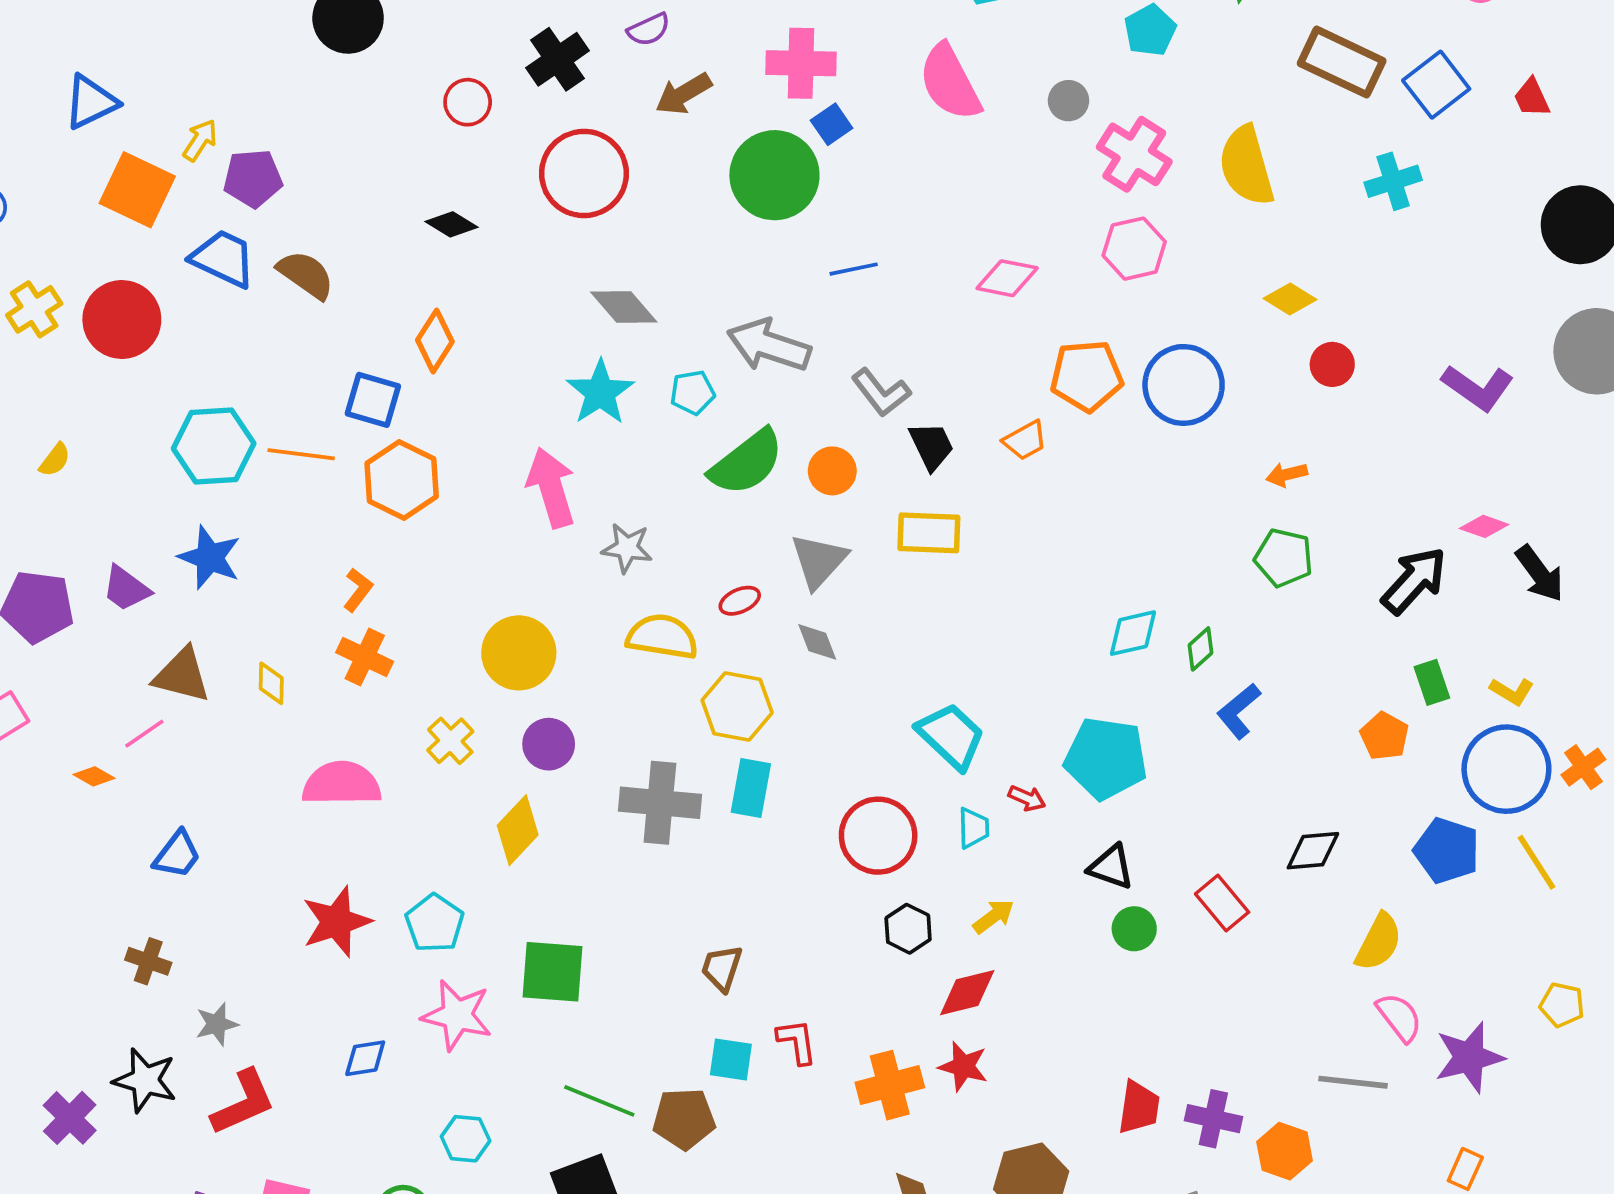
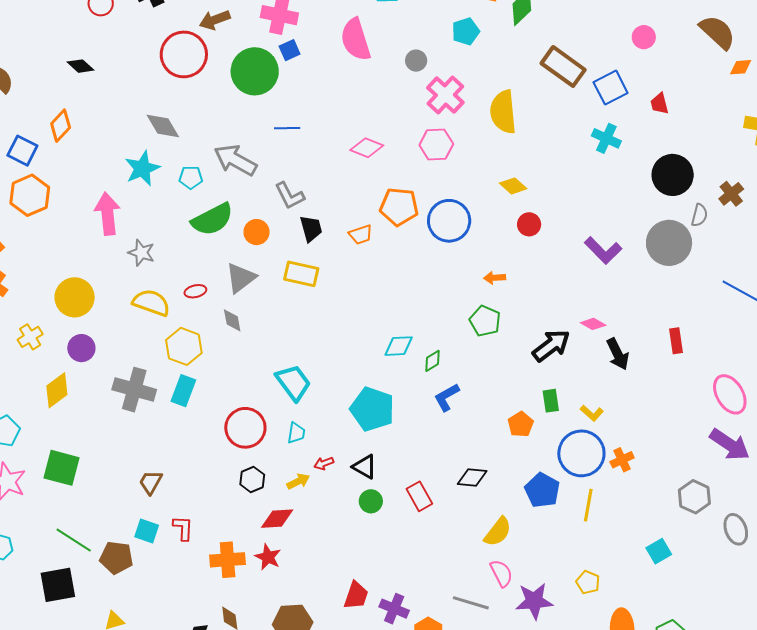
red circle: (584, 173) -> (184, 54), moved
cyan cross: (1393, 181) -> (606, 138), moved, turned 32
red arrow: (1027, 798) -> (324, 463), moved, turned 126
yellow line: (1536, 862) -> (588, 505), turned 32

